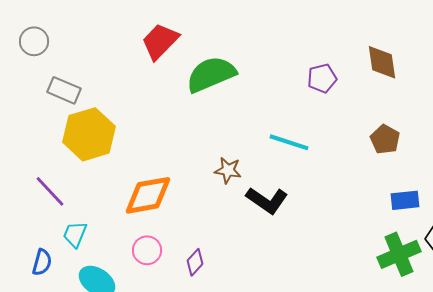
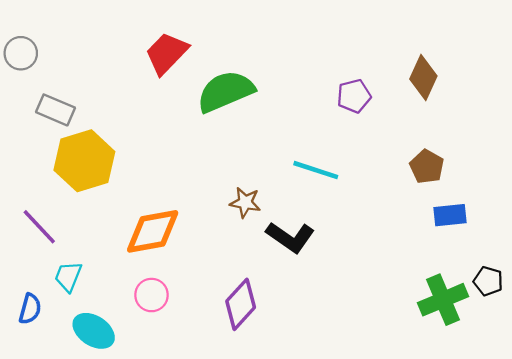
brown diamond: (382, 62) -> (423, 78), turned 33
blue rectangle: (405, 200) -> (450, 215), moved
purple diamond: (195, 262) -> (241, 304), moved, size x1.6

